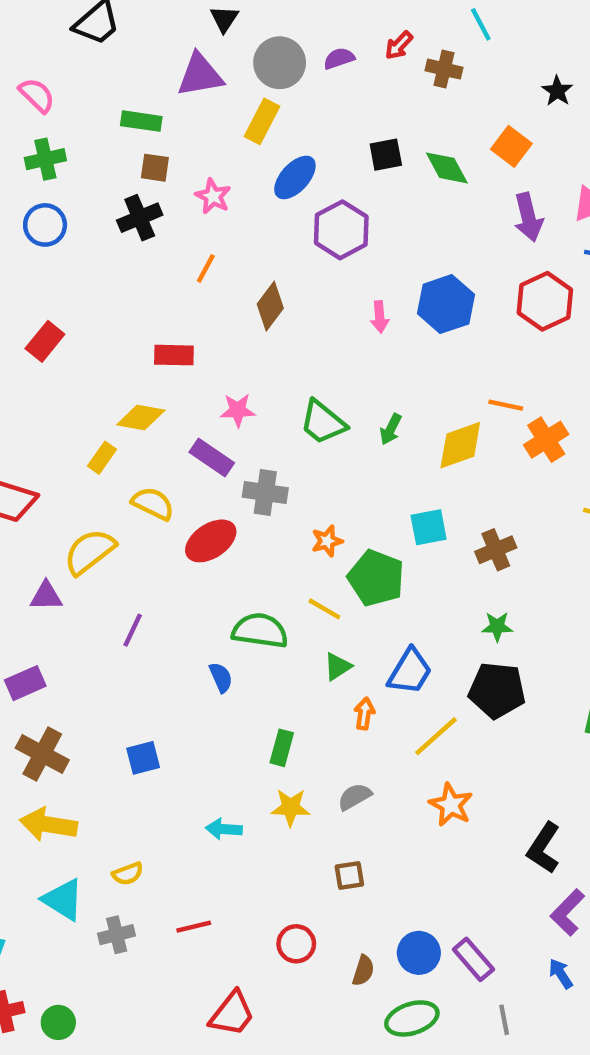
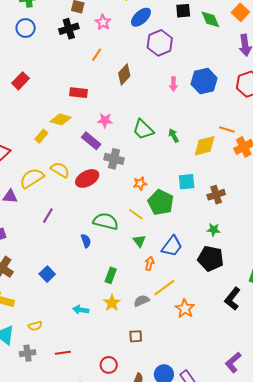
green arrow: (391, 429) -> (174, 136), turned 120
yellow semicircle: (153, 504) -> (60, 170), moved
green triangle: (338, 667) -> (139, 241), turned -40
yellow line: (436, 736) -> (164, 288), moved
blue square: (143, 758) -> (47, 274), turned -35
yellow star: (291, 807) -> (112, 303), turned 30
black L-shape: (544, 848) -> (233, 299), moved

